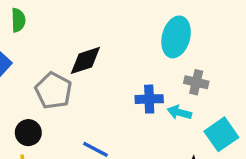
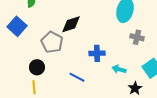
blue cross: (149, 99) -> (97, 53), moved
cyan arrow: (179, 112) -> (119, 69), moved

